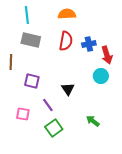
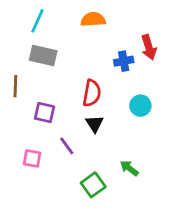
cyan line: (27, 15) -> (38, 21), turned 30
red semicircle: (66, 41) -> (92, 93), moved
red arrow: (107, 55) -> (149, 47), moved
green square: (54, 128) -> (93, 185), moved

